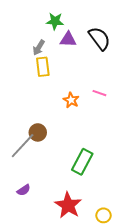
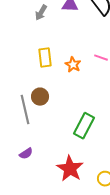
yellow rectangle: (43, 67) -> (45, 58), moved
gray line: (23, 146) -> (25, 110), turned -56

